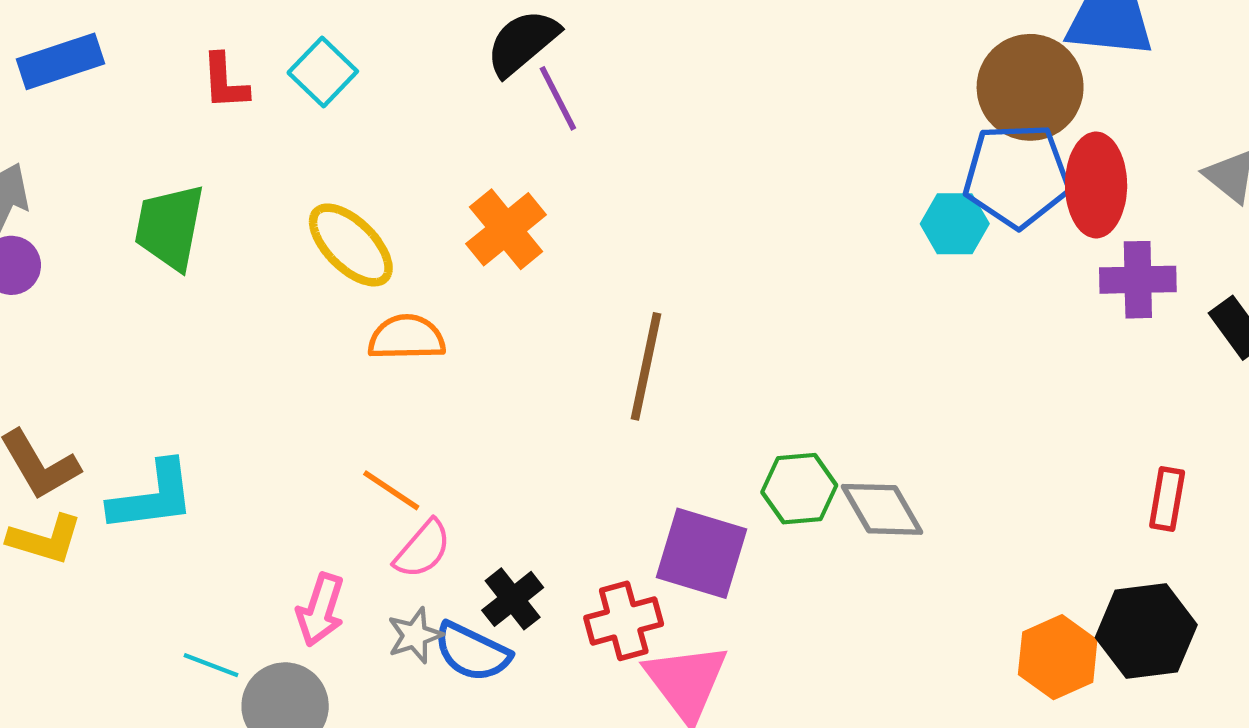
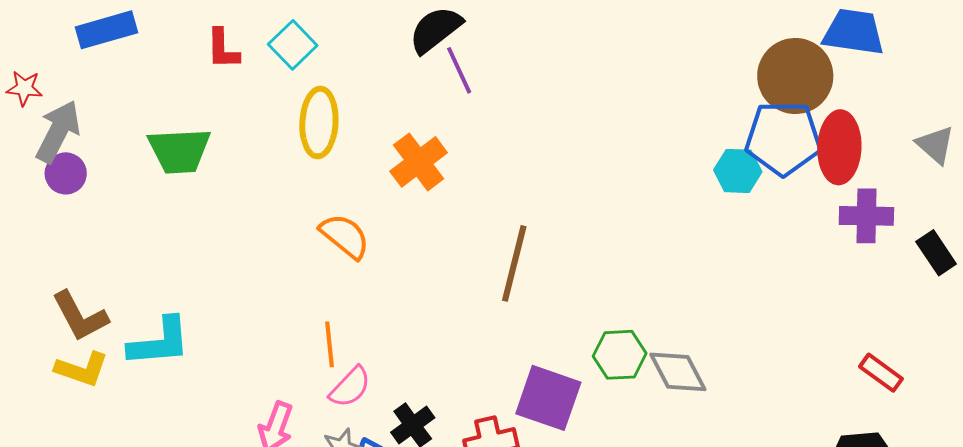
green trapezoid: (170, 227) -> (179, 151), turned -106
yellow ellipse: (351, 245) -> (319, 122), moved, turned 46
orange semicircle: (407, 338) -> (345, 236), turned 38
orange line: (391, 490) -> (329, 344), turned 48
red rectangle: (1167, 499) -> (881, 373), turned -66

